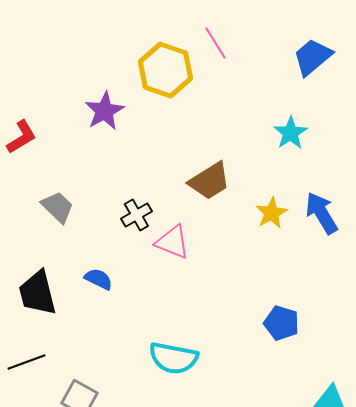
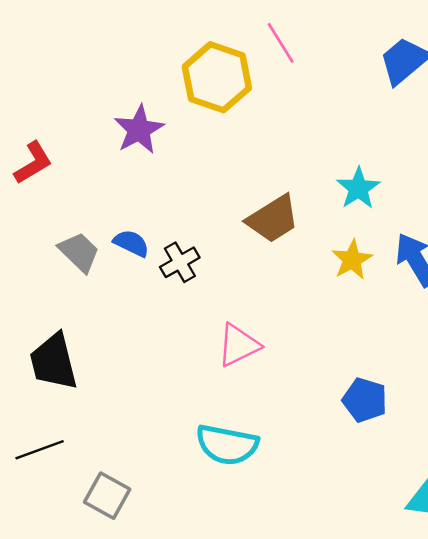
cyan star: (290, 133) -> (358, 188), moved
pink triangle: (172, 242) -> (239, 345), moved, turned -48
blue semicircle: (98, 279) -> (131, 243), moved

